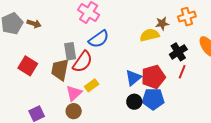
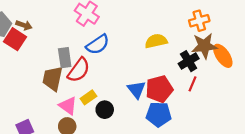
brown star: (162, 24) -> (204, 46), moved, size x1.6
red square: (28, 66) -> (15, 39), moved
blue triangle: (133, 78) -> (136, 90), turned -30
pink triangle: (74, 93) -> (68, 106), turned -42
black circle: (134, 102) -> (105, 110), moved

